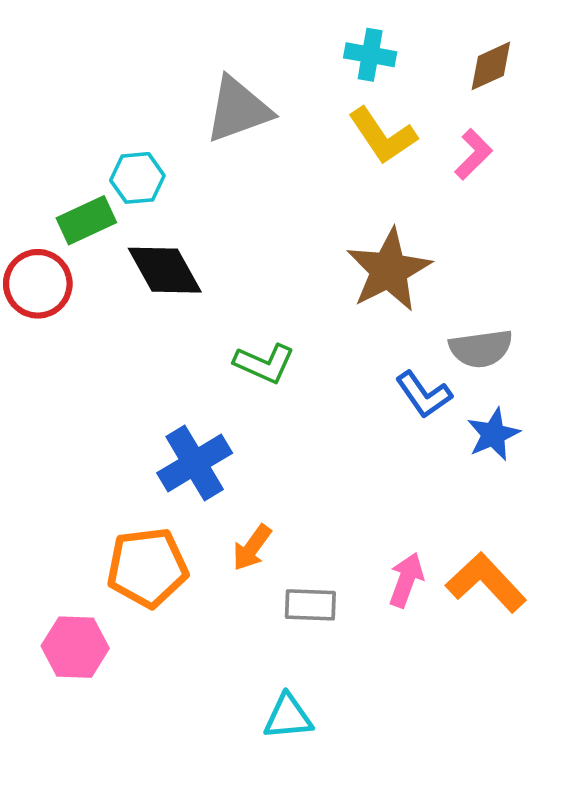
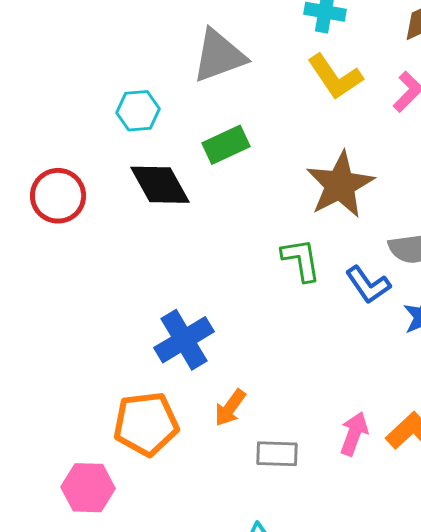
green rectangle: (86, 220) -> (226, 145), moved
green L-shape: (264, 363) -> (301, 260), moved, turned -123

